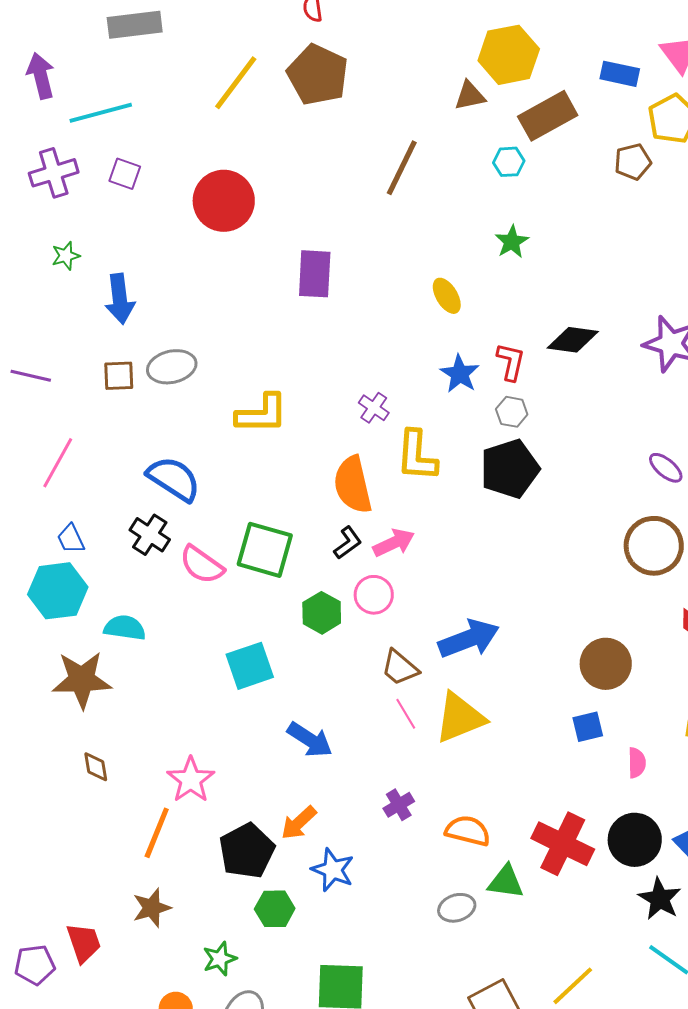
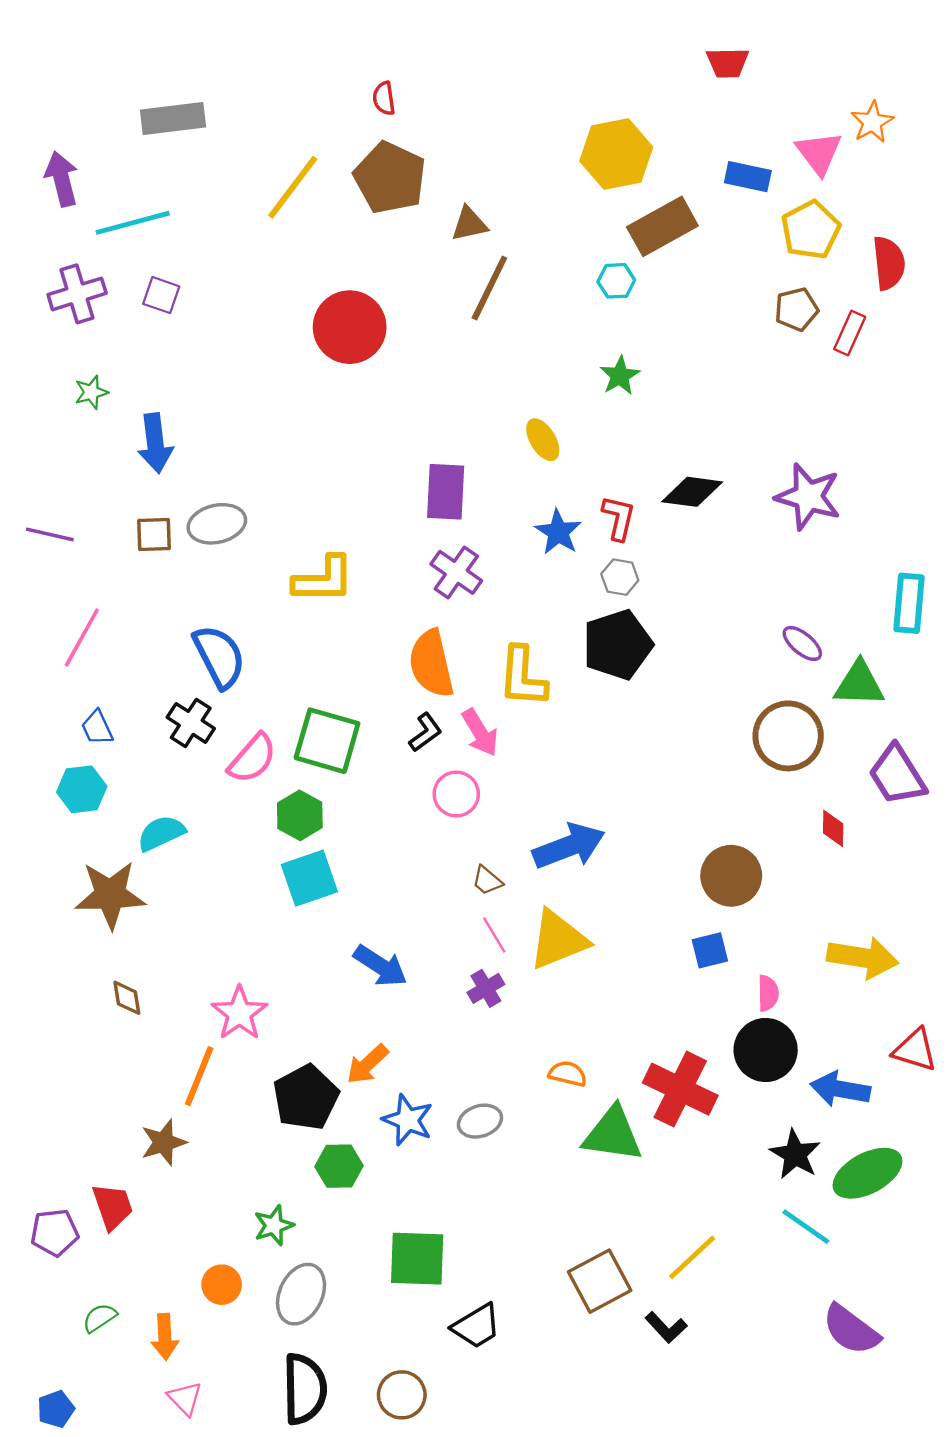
brown triangle: (470, 96) -> (469, 224), moved
brown pentagon: (633, 162) -> (796, 309), moved
red circle: (224, 201) -> (350, 327), moved
purple rectangle: (315, 274) -> (446, 492), moved
purple cross: (374, 408) -> (456, 572), size x1.4
yellow L-shape: (417, 456) -> (523, 677), moved
blue semicircle: (174, 479) -> (219, 657), turned 30
pink arrow: (394, 543) -> (480, 732), turned 84
pink semicircle: (202, 565) -> (252, 758), turned -84
cyan hexagon: (58, 591) -> (82, 789), size x0.7
green hexagon: (322, 613) -> (300, 815), moved
cyan semicircle: (125, 628) -> (161, 833), turned -33
brown trapezoid: (400, 668) -> (487, 881), size x0.7
purple cross: (399, 805) -> (486, 988), moved
orange semicircle: (468, 831) -> (568, 1074), size x0.7
black circle: (635, 840) -> (766, 1050), moved
green triangle: (506, 882) -> (613, 1134), size x1.4
brown star: (152, 908) -> (164, 1142), moved
gray ellipse: (457, 908) -> (480, 1121), moved

